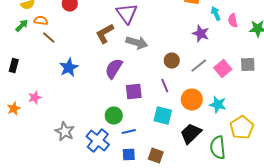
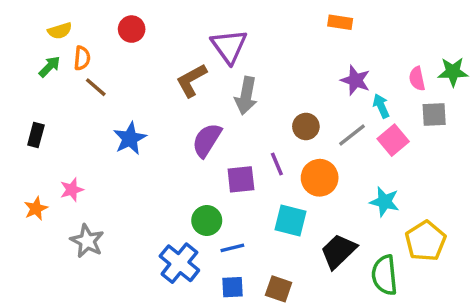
cyan arrow: (216, 14) -> (381, 106), moved
orange semicircle: (41, 21) -> (82, 58), turned 88
pink semicircle: (233, 21) -> (417, 79), moved
gray arrow: (137, 43) -> (246, 96), turned 85
gray square: (248, 65) -> (434, 115), moved
purple line: (165, 86) -> (277, 164), moved
orange circle: (192, 100) -> (320, 178), moved
gray star: (65, 132) -> (87, 241), moved

